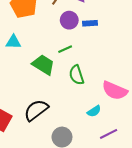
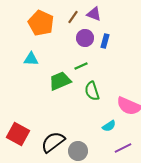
blue rectangle: (90, 23) -> (105, 41), turned -72
green trapezoid: (43, 65) -> (60, 81), turned -55
black semicircle: (36, 110) -> (53, 142), moved

